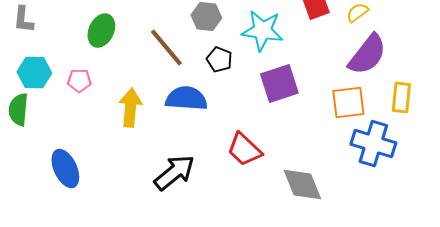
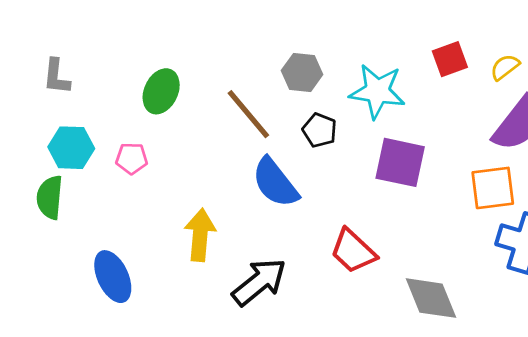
purple square: (279, 84) -> (400, 162), turned 30
blue semicircle: (186, 99) -> (275, 183), turned -132
yellow arrow: (130, 108) -> (200, 235), moved

